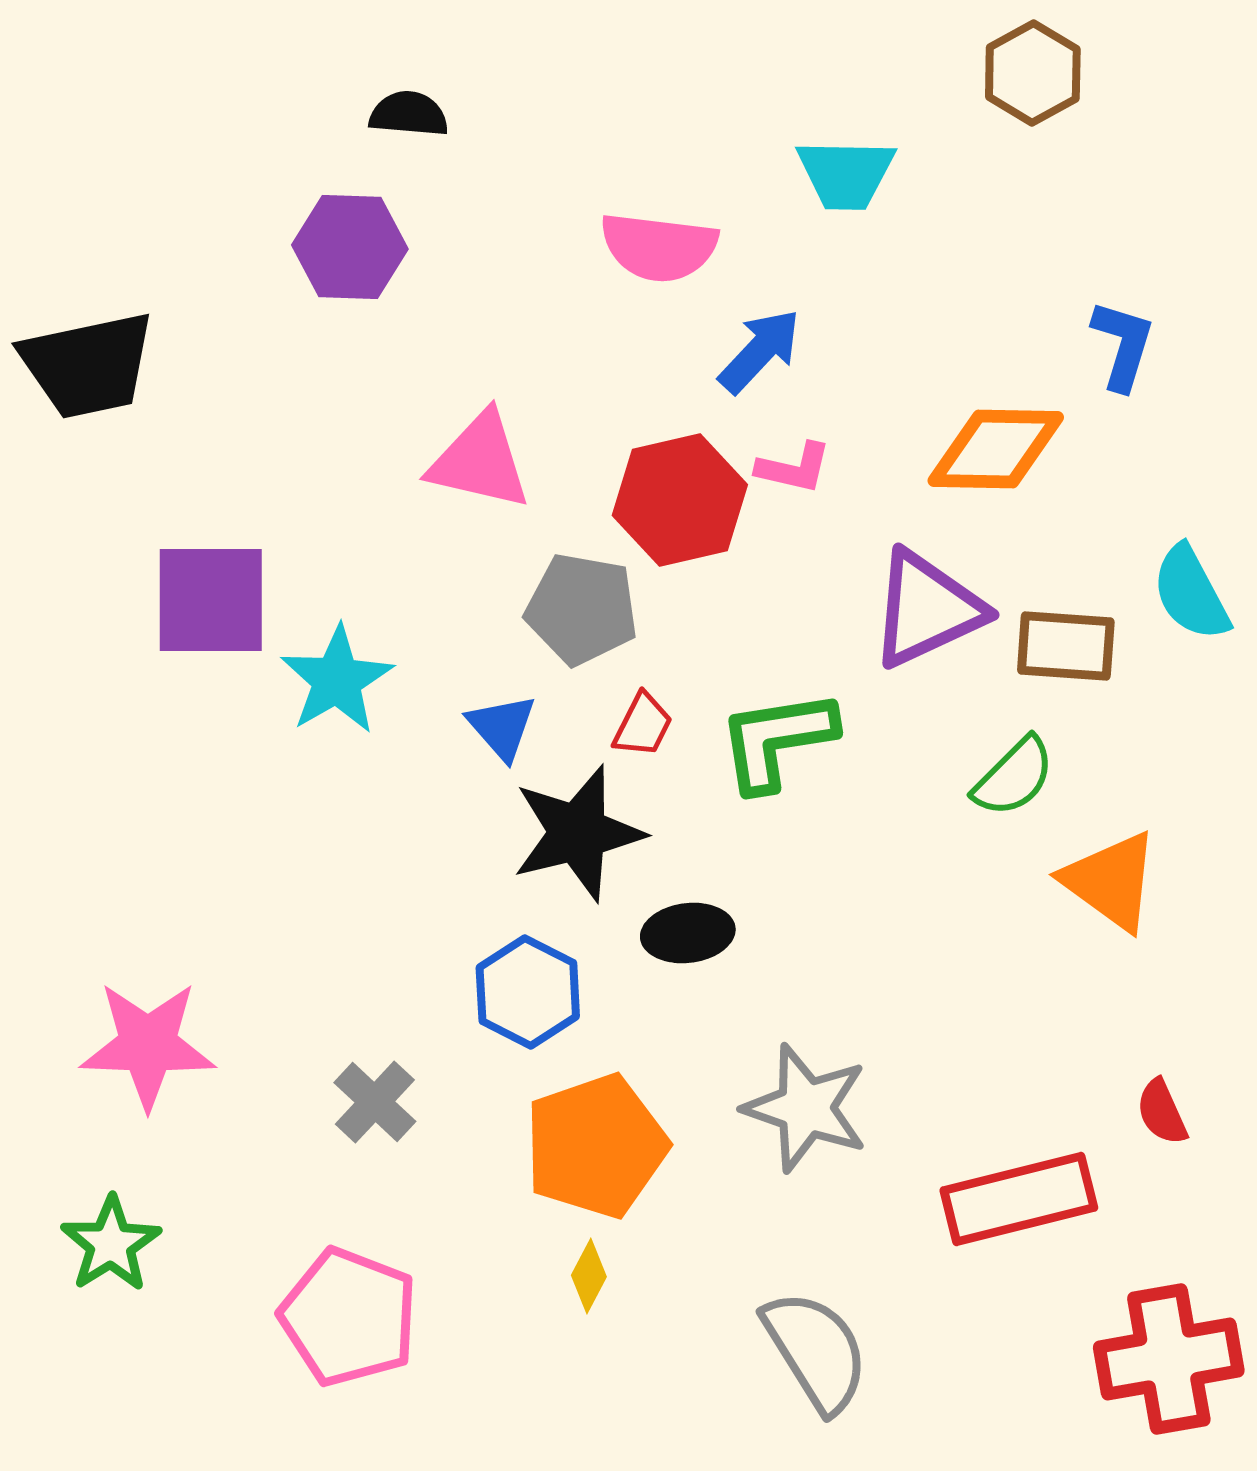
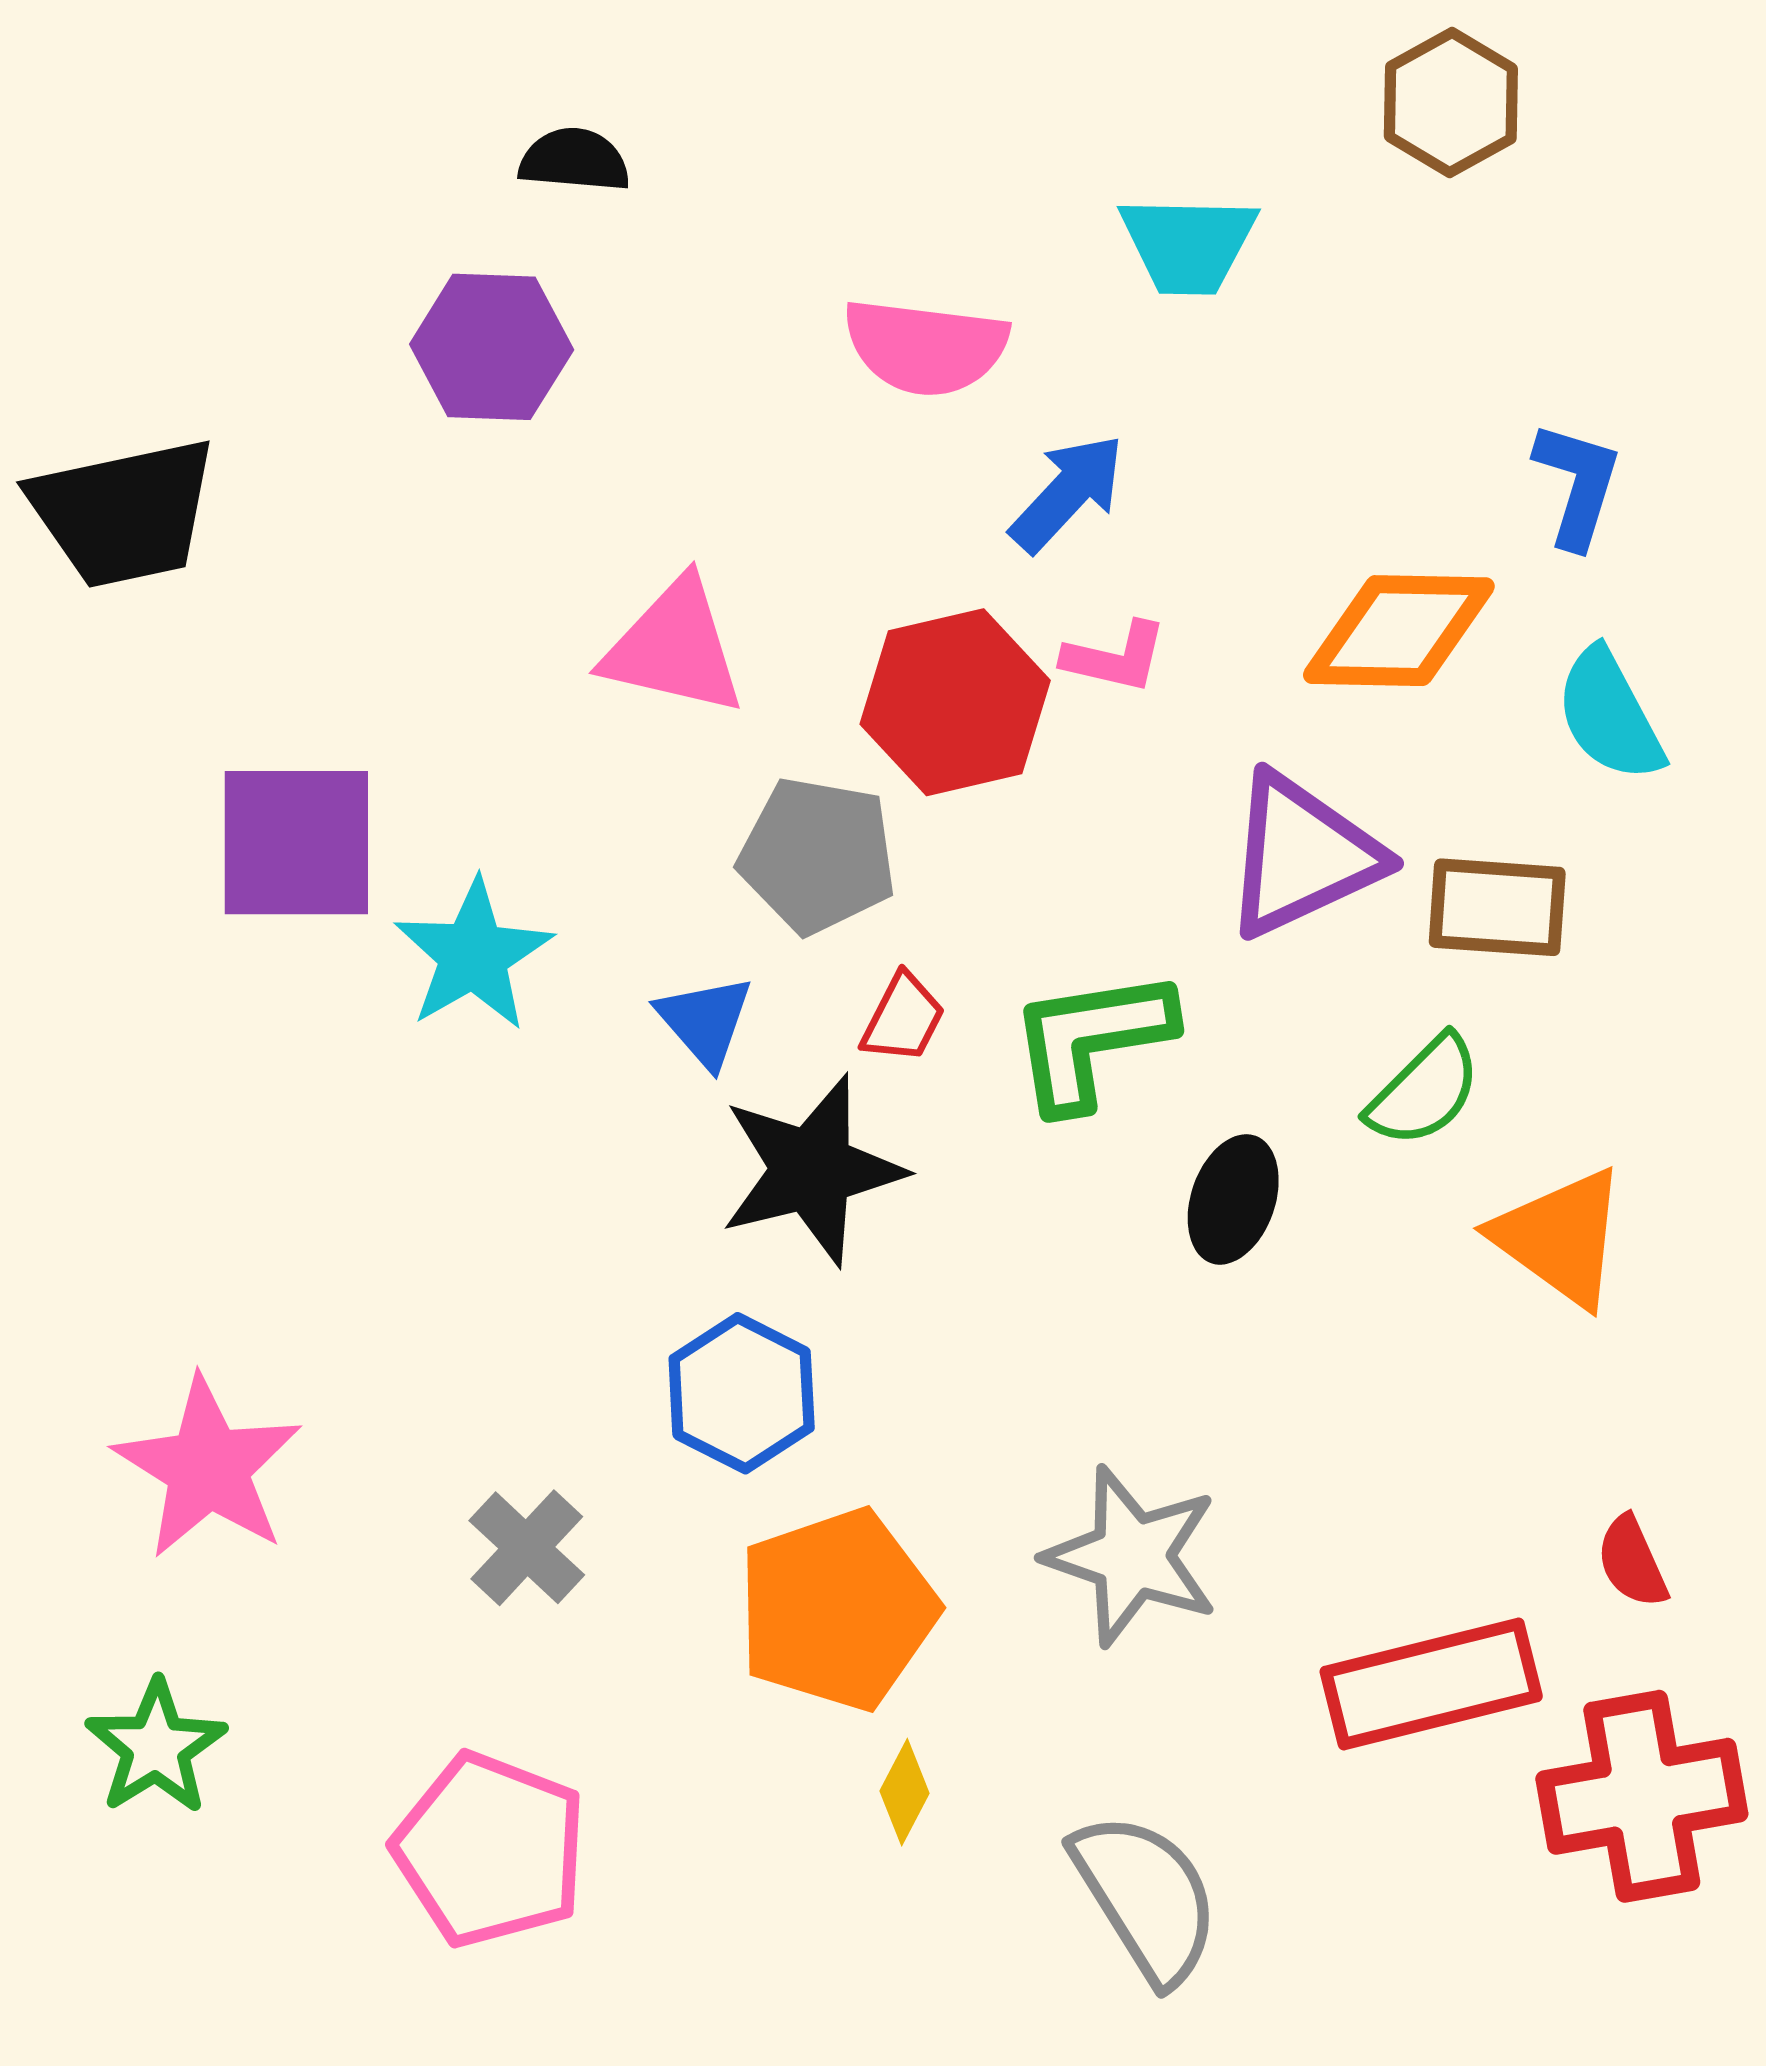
cyan semicircle: (1191, 593) -> (1610, 715), moved
black ellipse: (688, 933) -> (1233, 1199), moved, turned -64
pink star: (148, 1045) -> (208, 1468), turned 30
yellow diamond: (589, 1276) -> (905, 1792), moved
red cross: (1169, 1359) -> (1642, 1796), moved

